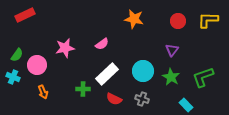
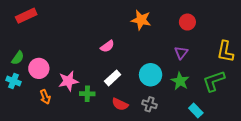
yellow L-shape: (208, 20) -> (225, 52), moved, turned -80
pink star: (65, 48) -> (68, 81), moved
white rectangle: (107, 74) -> (113, 78), size x0.7

